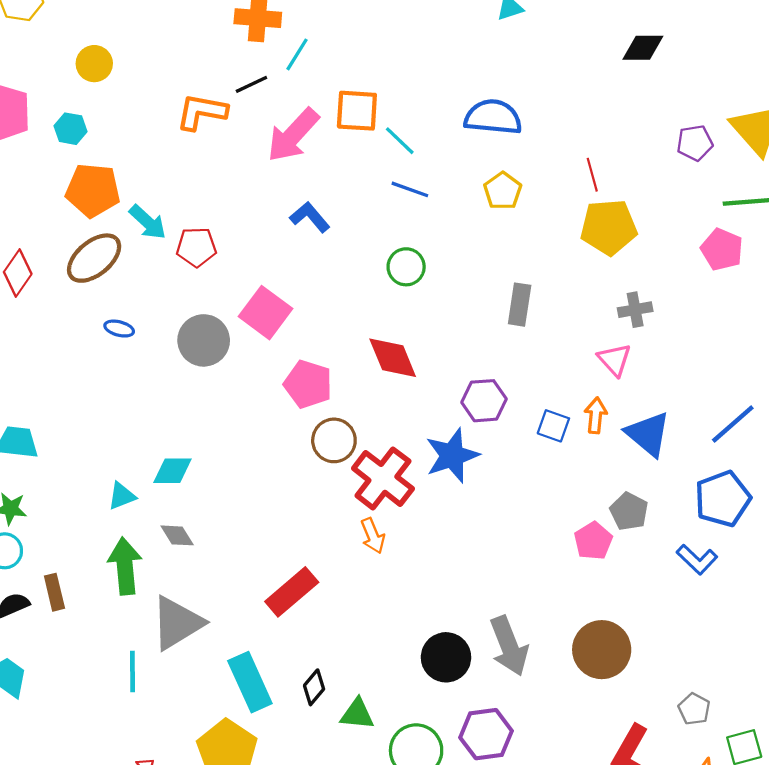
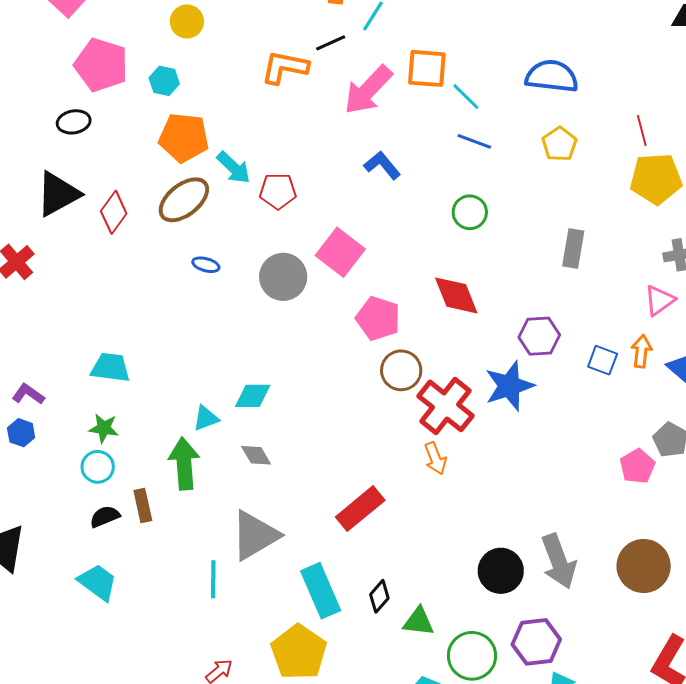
pink triangle: (614, 360) -> (659, 300), turned 36
green arrow: (125, 566) -> (184, 464), moved

